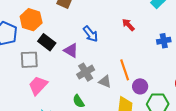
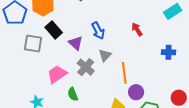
gray cross: (86, 72) -> (86, 67), turned -30
gray triangle: (105, 81) -> (105, 55), moved, turned 40
pink trapezoid: (38, 85) -> (57, 74), moved

